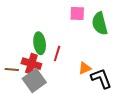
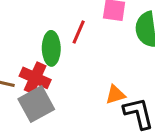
red line: (57, 53) -> (79, 32), moved

